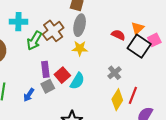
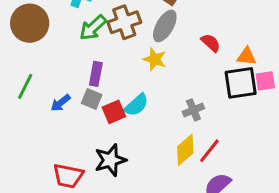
orange triangle: (138, 28) -> (247, 56), turned 32
red semicircle: (118, 35) -> (211, 43), moved
black square: (139, 46) -> (241, 83), turned 30
red square: (62, 75) -> (114, 112), moved
gray square: (48, 86) -> (92, 99), turned 32

